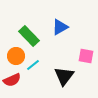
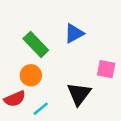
orange circle: (16, 56) -> (31, 75), moved
cyan line: (33, 65) -> (41, 109), moved

